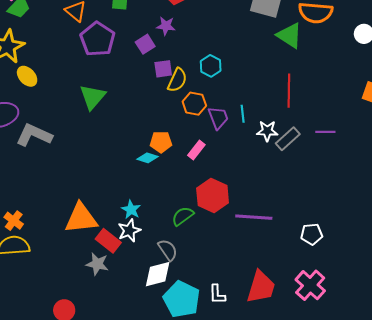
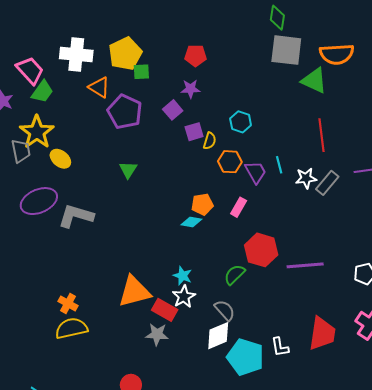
yellow semicircle: (177, 80) -> (210, 141), size x0.7
green triangle: (93, 97) -> (128, 170), size x0.7

